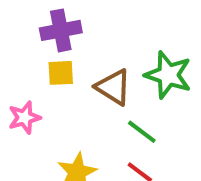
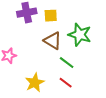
yellow square: (61, 73) -> (51, 16), moved

